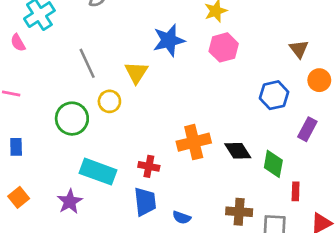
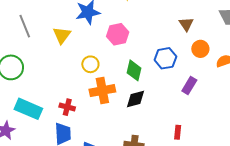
pink hexagon: (224, 47) -> (118, 34), moved
yellow circle: (109, 101) -> (90, 64), moved
black diamond: (238, 151) -> (135, 99), turned -75
green diamond: (273, 164) -> (134, 70), moved

